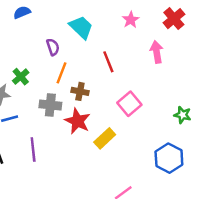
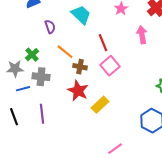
purple semicircle: (53, 47) -> (50, 27), moved
orange line: (61, 73) -> (65, 52), turned -72
pink square: (129, 104) -> (110, 66), moved
gray cross: (50, 105) -> (41, 77), moved

